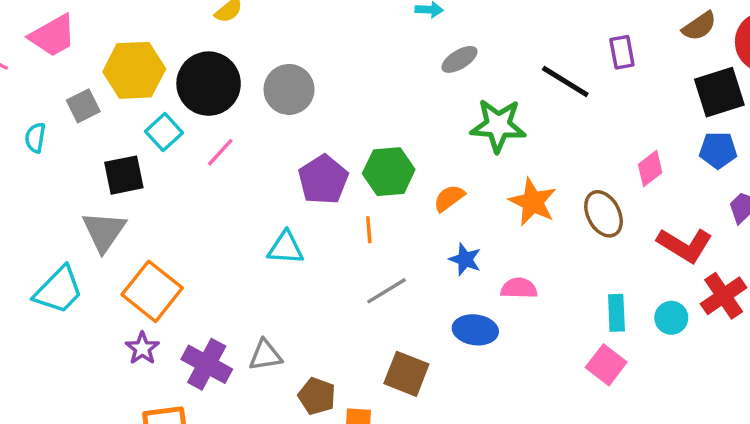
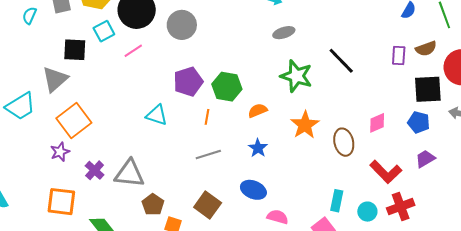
purple rectangle: (622, 52) -> (399, 55), moved
pink semicircle: (519, 288) -> (278, 217), moved
gray triangle: (265, 355) -> (129, 174), size x1.5
purple cross: (207, 364) -> (95, 170), size x0.7

